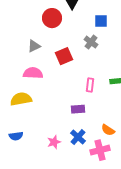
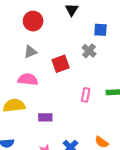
red circle: (52, 18) -> (33, 21), moved
purple rectangle: (78, 109) -> (45, 117), moved

